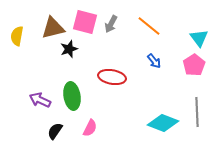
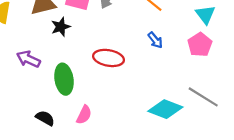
purple arrow: (40, 100) -> (28, 59), moved
gray line: (197, 112) -> (203, 97), turned -56
black semicircle: (55, 131) -> (45, 118), turned 84

